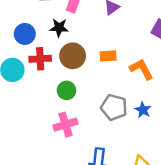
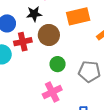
orange rectangle: (108, 56) -> (78, 16), moved, size x1.6
green circle: (67, 90) -> (58, 64), moved

